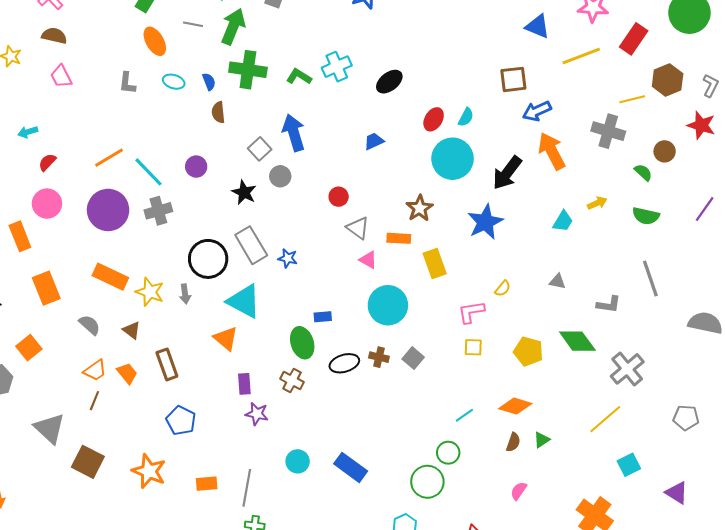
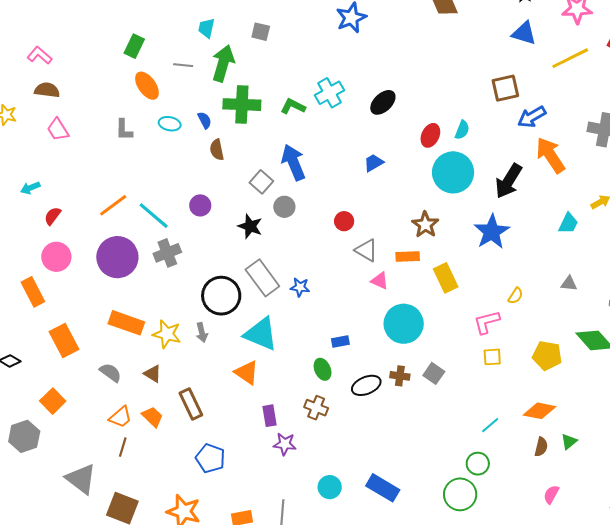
green ellipse: (302, 343) -> (323, 369), size x0.7

